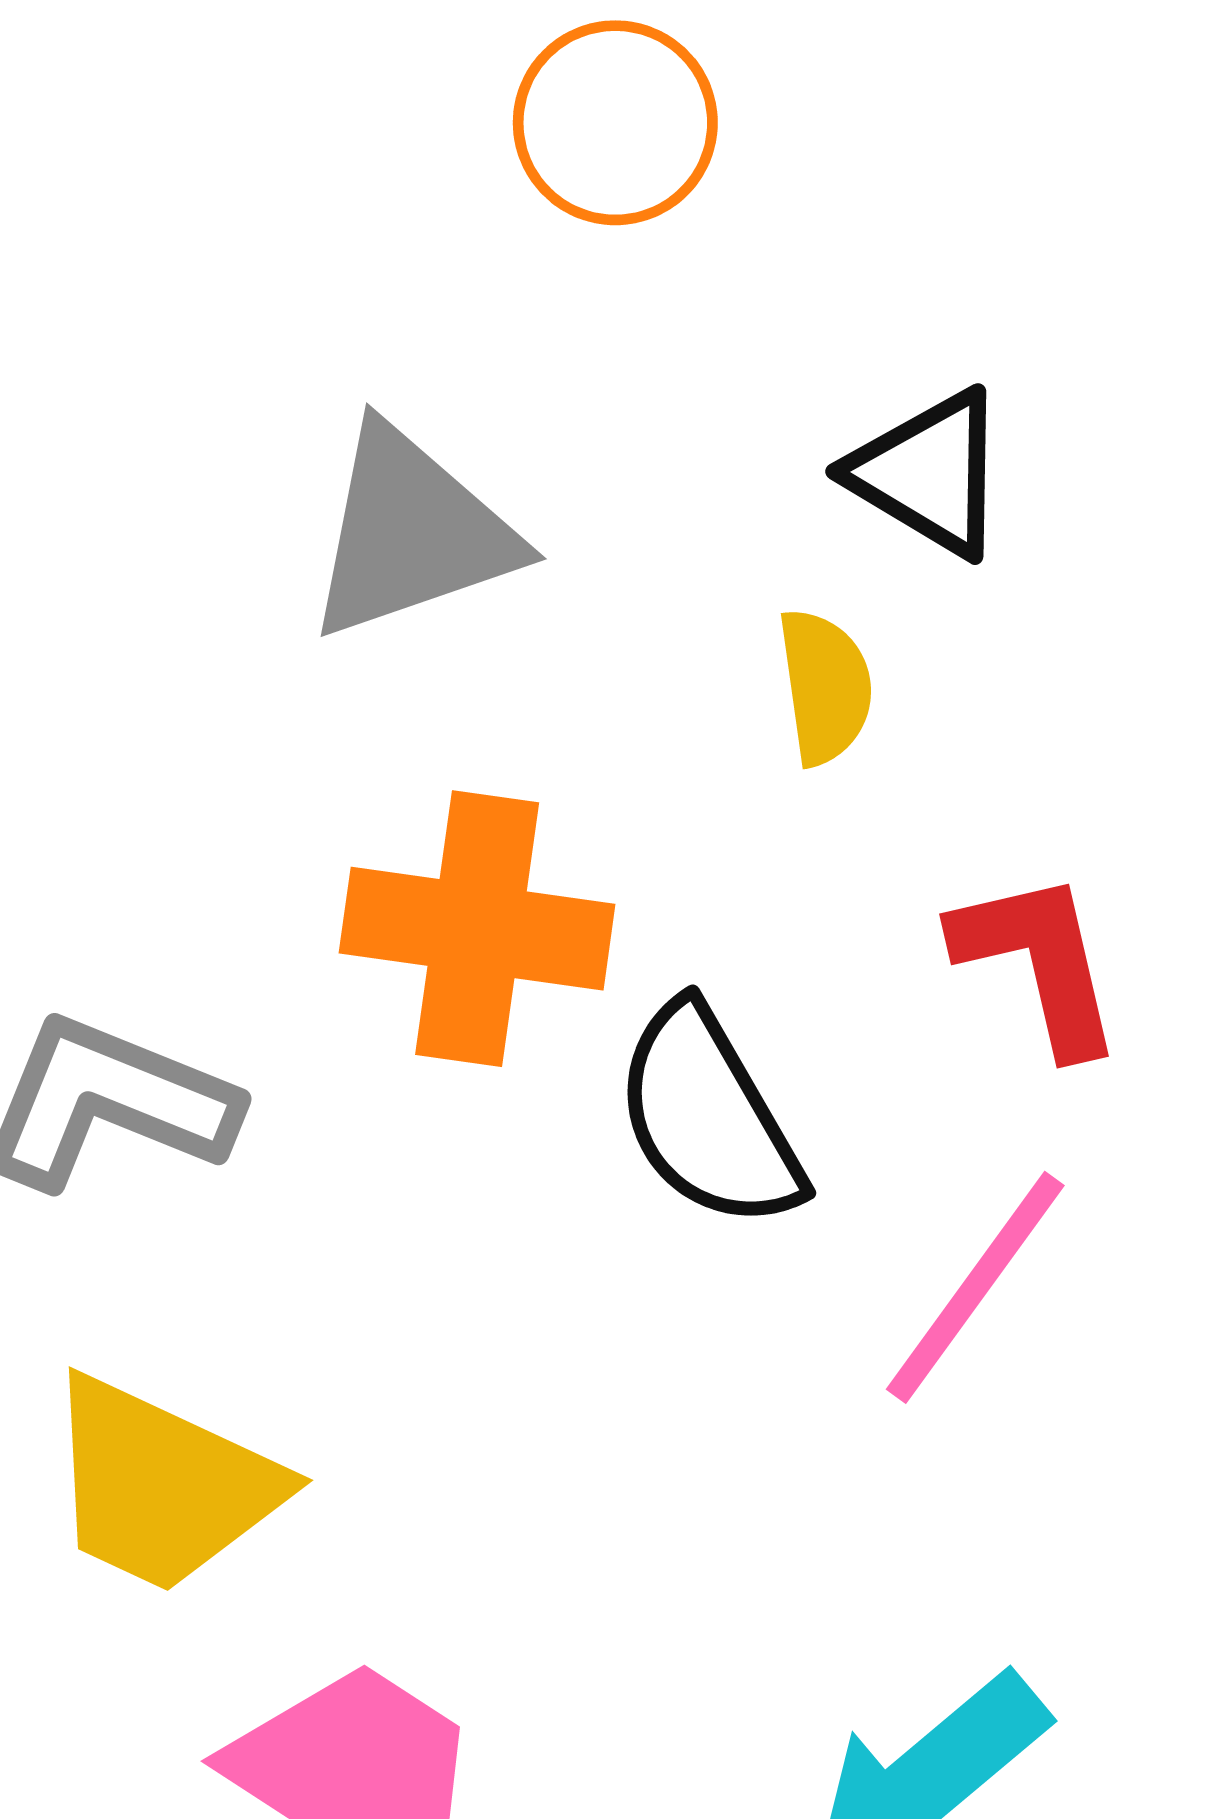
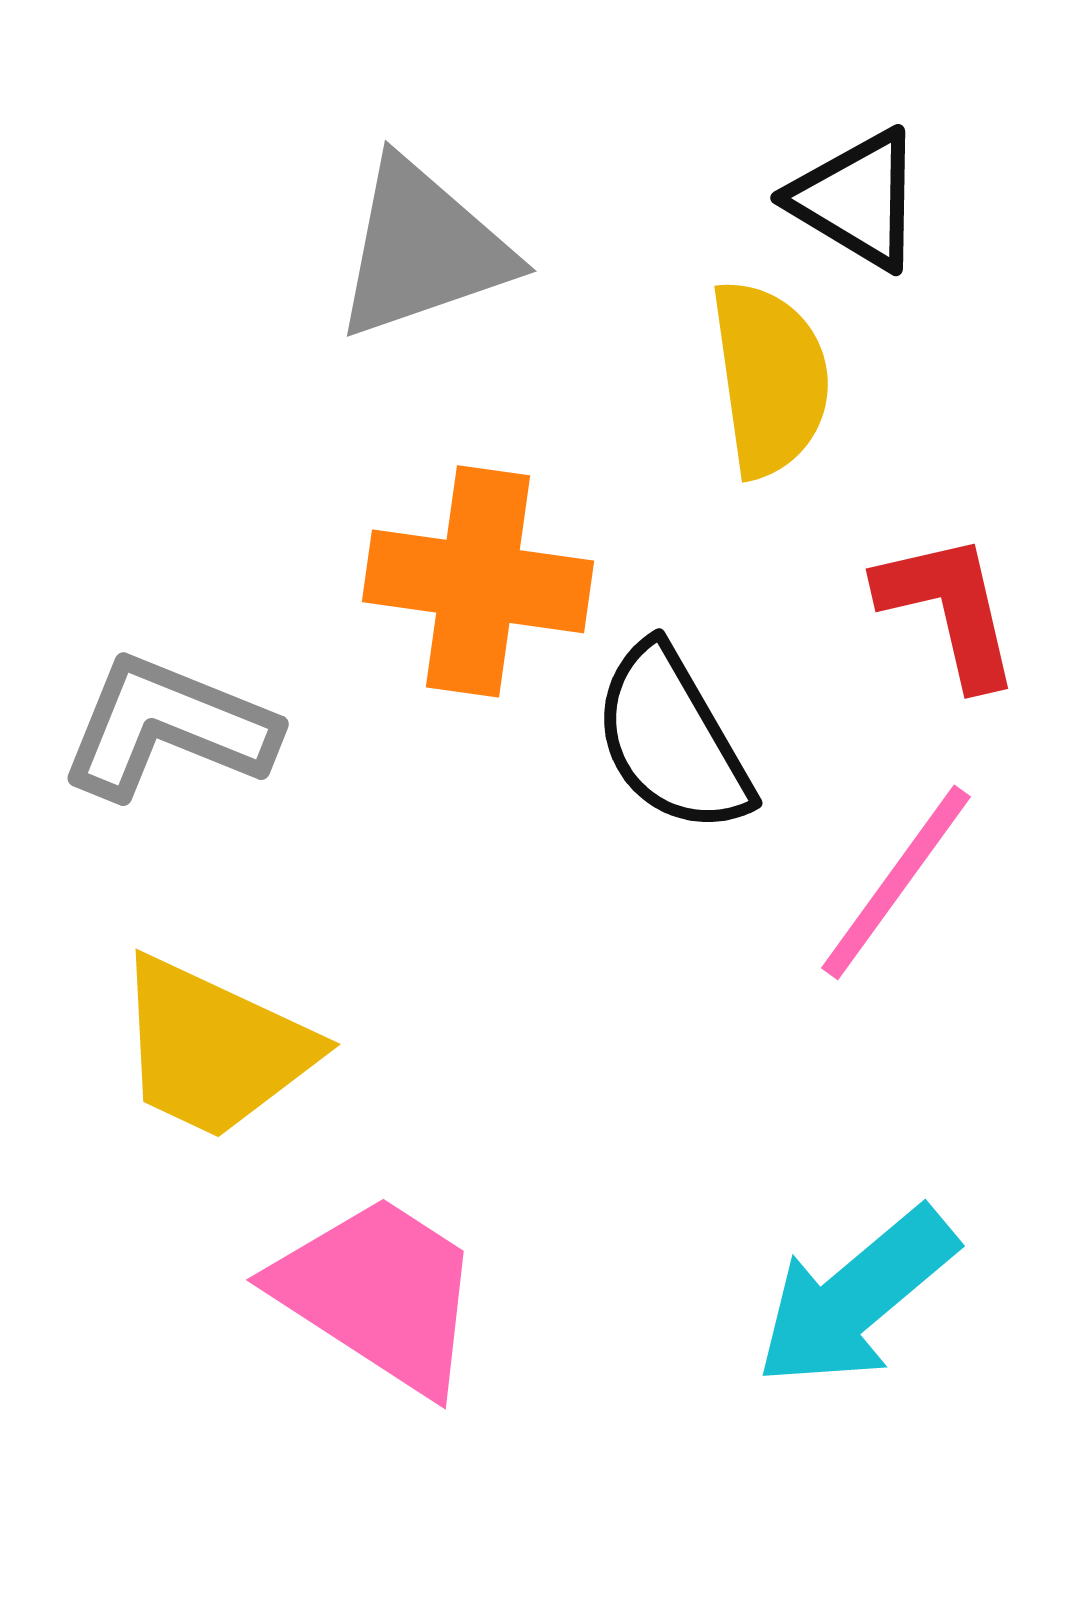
yellow semicircle: (825, 687) -> (770, 378), size x1.5

